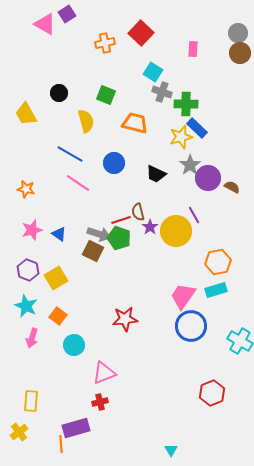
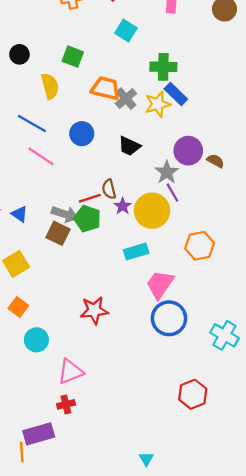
gray cross: (162, 92) -> (126, 99), moved, turned 30
gray star: (190, 165) -> (167, 172), moved
cyan rectangle: (216, 290) -> (136, 251), moved

